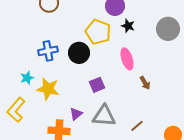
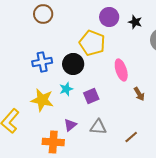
black star: (128, 26) -> (135, 22), moved
cyan star: (27, 78) -> (66, 89), moved
gray triangle: (104, 116) -> (98, 127), size x0.7

